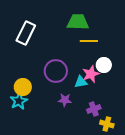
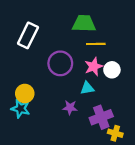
purple circle: (56, 71) -> (60, 63), moved
pink star: (91, 74) -> (94, 67), moved
cyan star: (19, 101) -> (20, 109), turned -30
purple cross: (94, 109) -> (101, 117), size x1.5

